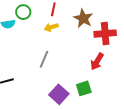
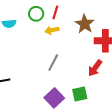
green circle: (23, 12) -> (36, 14), moved
gray line: (44, 59) -> (53, 63), moved

